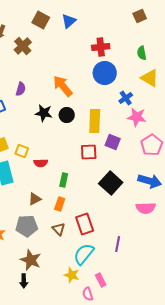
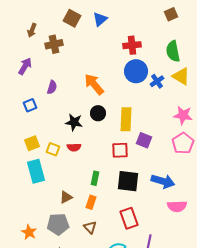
brown cross: (23, 46) -> (54, 44), turned 30
green semicircle: (142, 53) -> (173, 51), size x1.5
blue cross: (126, 98) -> (157, 81), moved
black star: (44, 113) -> (74, 122), moved
pink star: (137, 117) -> (183, 115), moved
red semicircle: (41, 163) -> (74, 147), moved
blue arrow: (150, 181) -> (163, 181), moved
black square: (111, 183) -> (128, 181), moved, turned -35
red rectangle: (85, 224) -> (129, 218), moved

